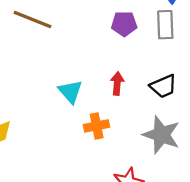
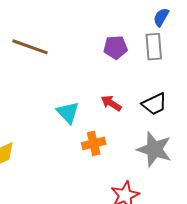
red arrow: (117, 84) -> (111, 103), turned -60

